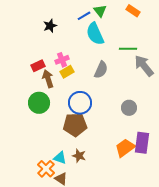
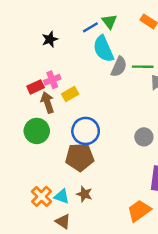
pink cross: (62, 60) -> (52, 80), moved
gray semicircle: (101, 70) -> (119, 67), moved
orange trapezoid: (125, 148) -> (139, 211), moved
orange cross: (46, 169) -> (42, 196), moved

